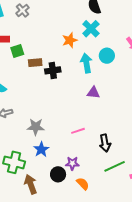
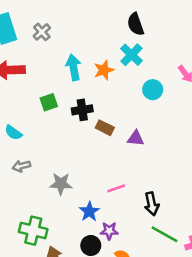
green square: (17, 51) -> (49, 102), moved
brown rectangle: (35, 63) -> (105, 128), moved, turned 32
cyan arrow: (86, 63) -> (74, 67), moved
blue star: (41, 149) -> (89, 212), moved
green line: (115, 166) -> (165, 234), turned 55

